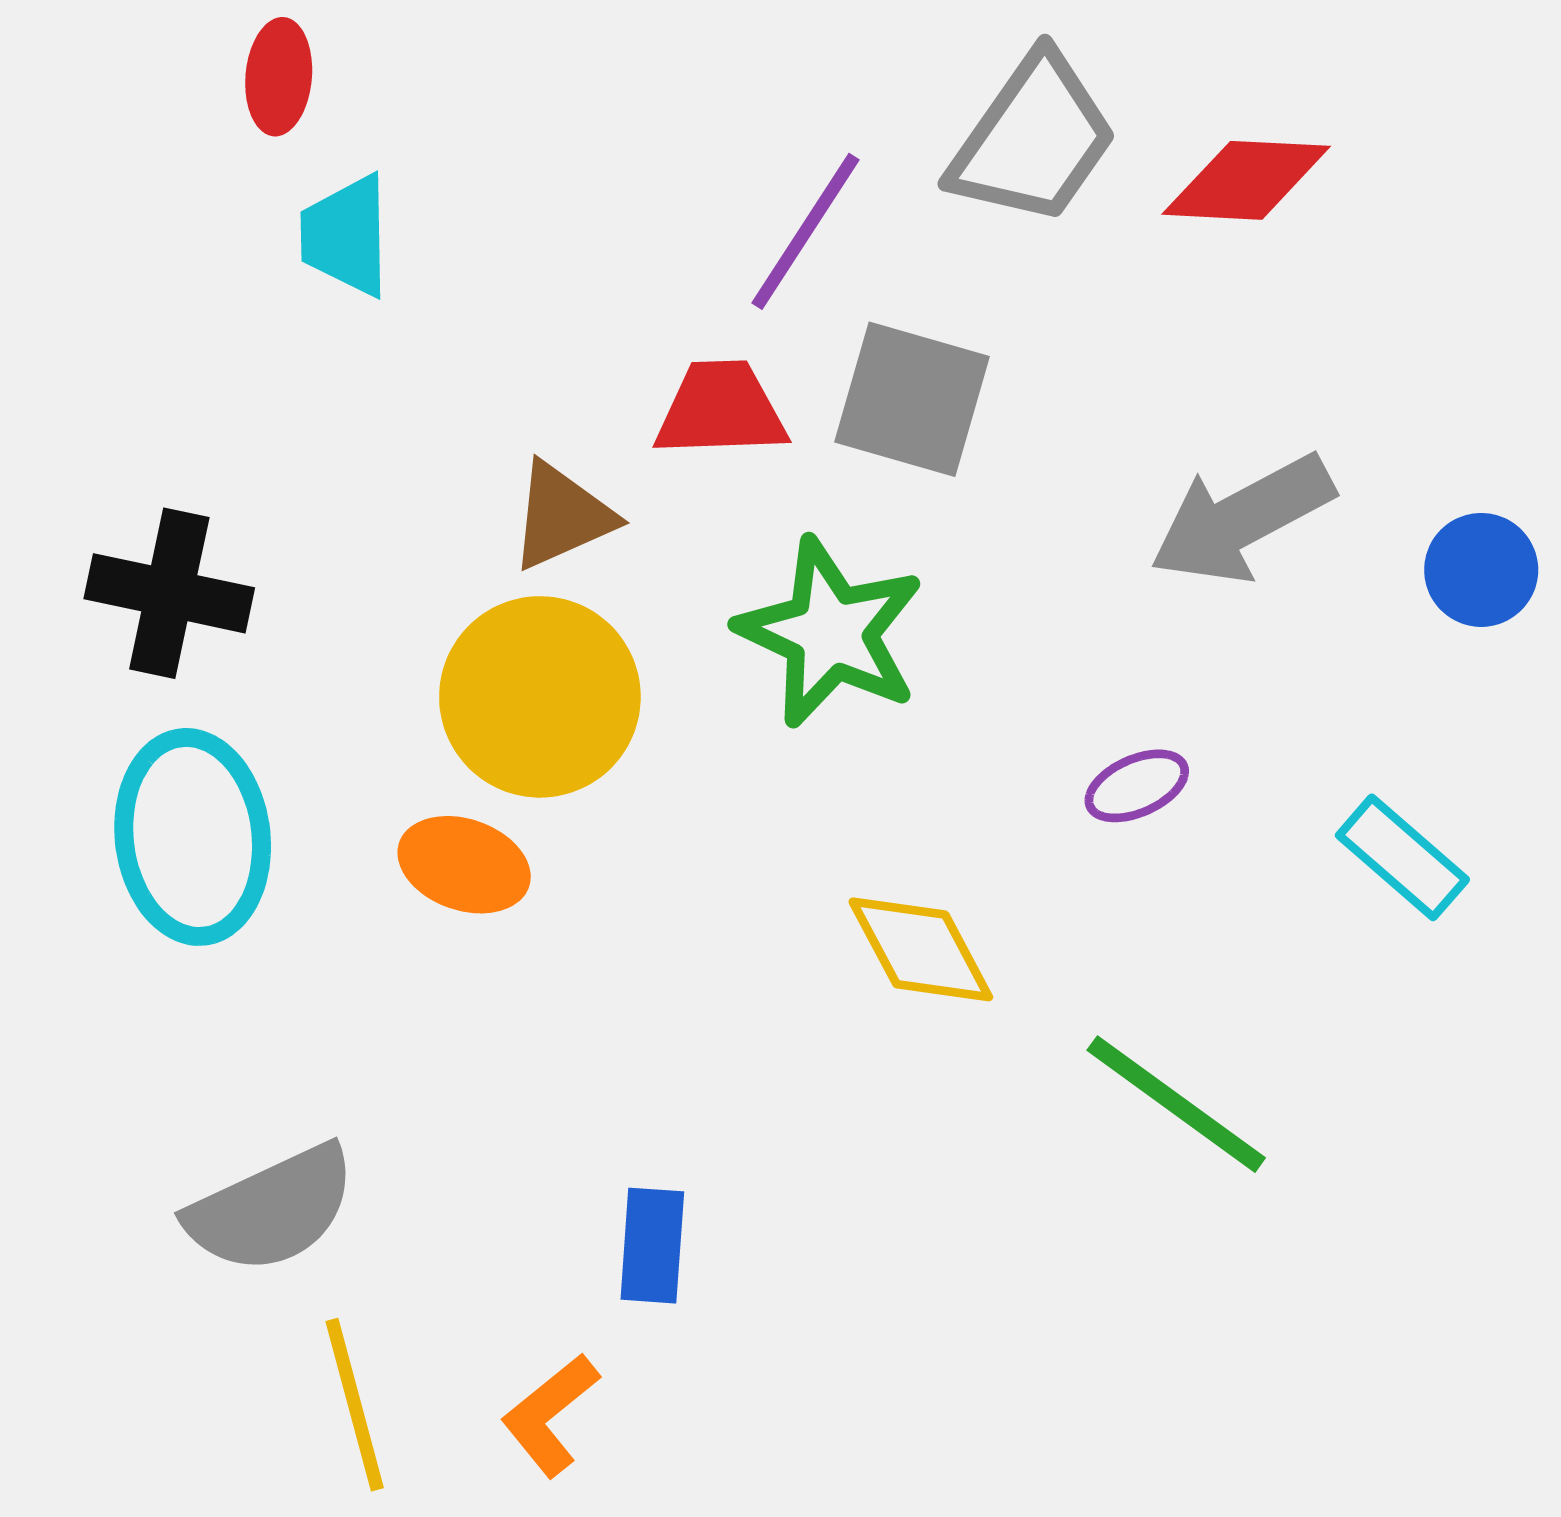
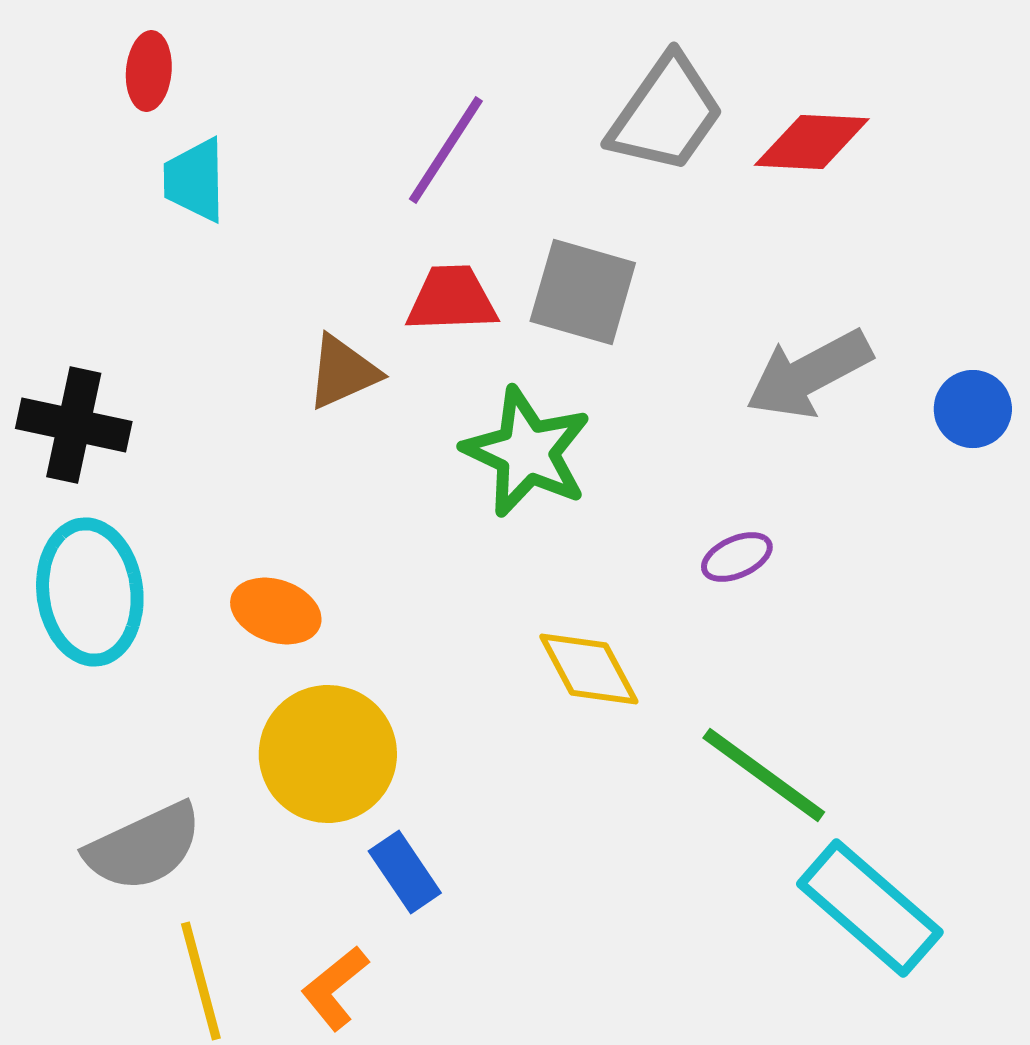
purple line: (806, 231) -> (446, 150), moved
yellow circle: (540, 697) -> (328, 754), moved
cyan rectangle: (1402, 857) -> (870, 908), moved, size x1.6
blue rectangle: (652, 1246) -> (405, 872), turned -38

